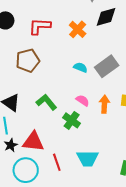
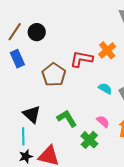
red L-shape: (40, 26) -> (81, 59), moved
brown pentagon: (28, 60) -> (54, 75), turned -30

